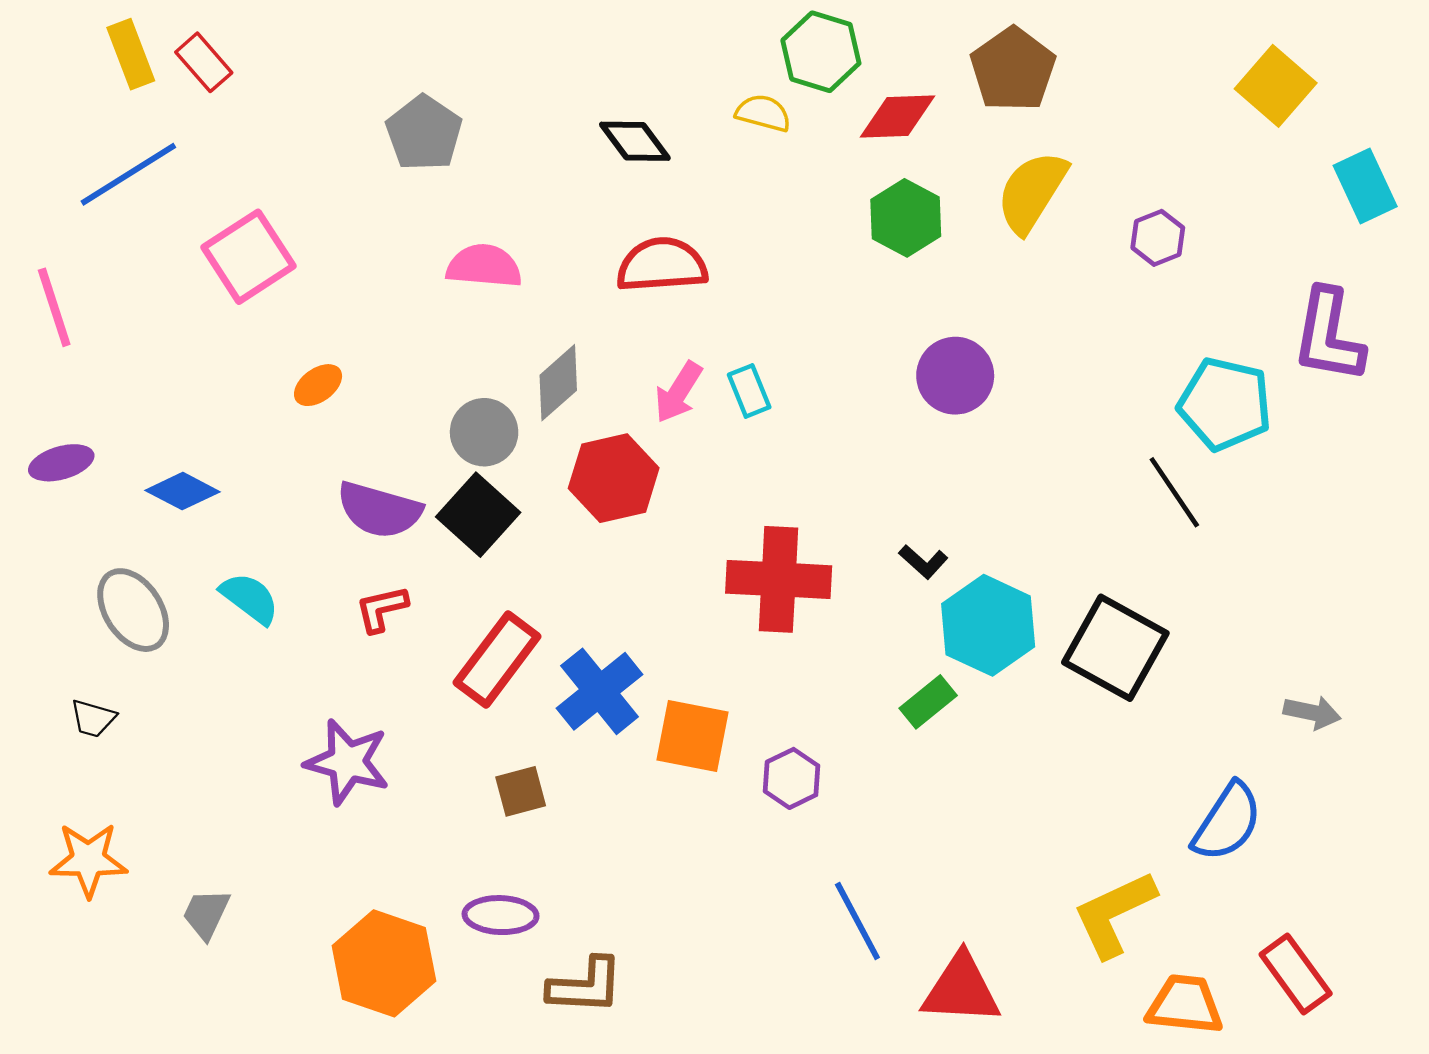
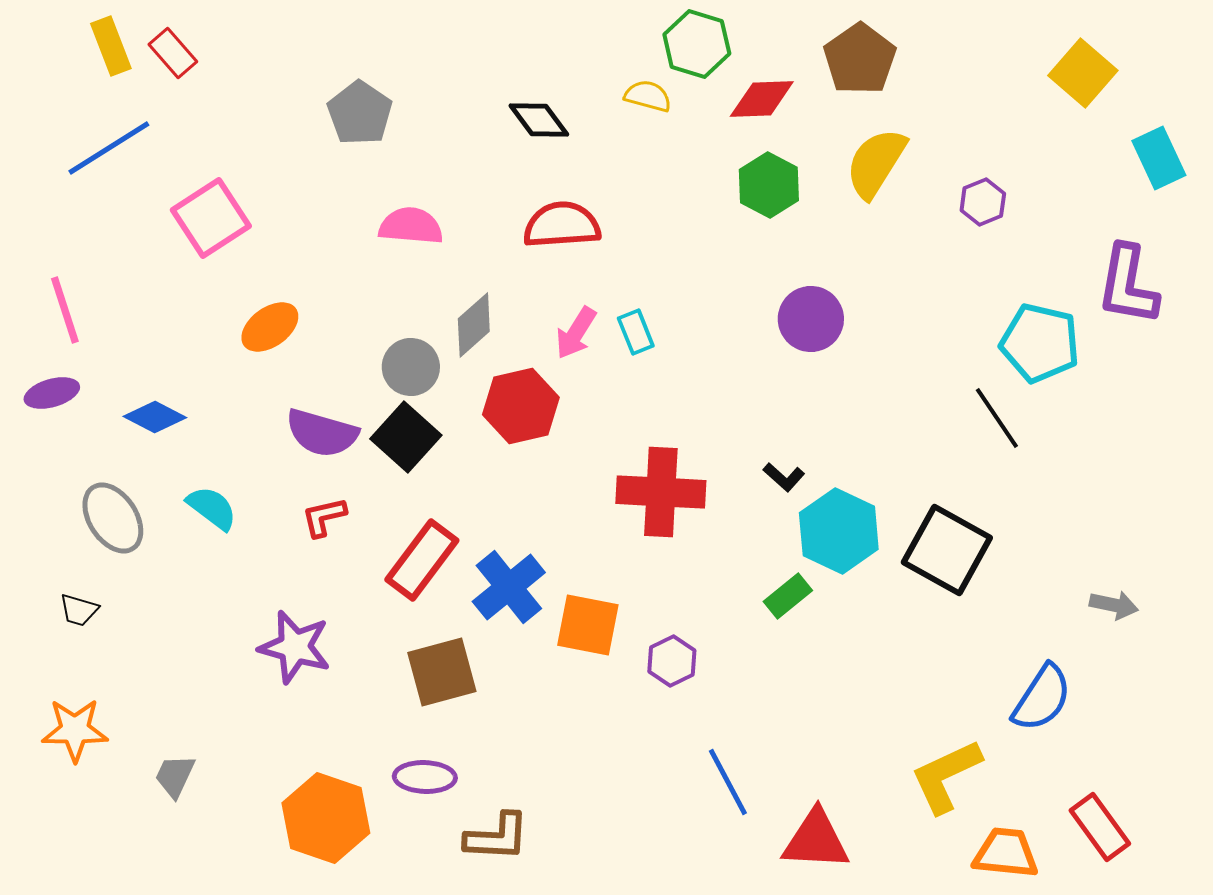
pink line: (54, 307) -> (65, 310), moved
orange ellipse: (318, 385) -> (270, 327), size x1.4
brown square: (521, 791) -> (442, 672), size x1.6

